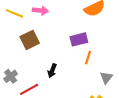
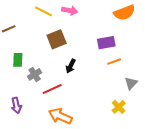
orange line: (88, 58) -> (114, 62), turned 48
black arrow: (52, 71) -> (71, 66), moved

